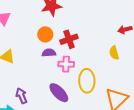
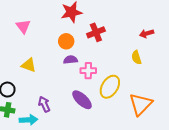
red cross: (69, 39) -> (96, 32), moved
yellow ellipse: (87, 81) -> (110, 87), turned 35

